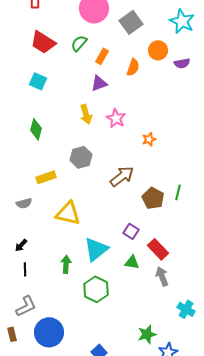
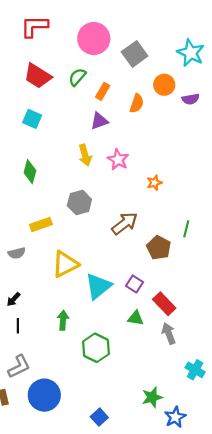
green line: (178, 192) -> (186, 229), moved
yellow triangle: (68, 213) -> (65, 264), turned -40
cyan triangle: (96, 249) -> (98, 286), moved

